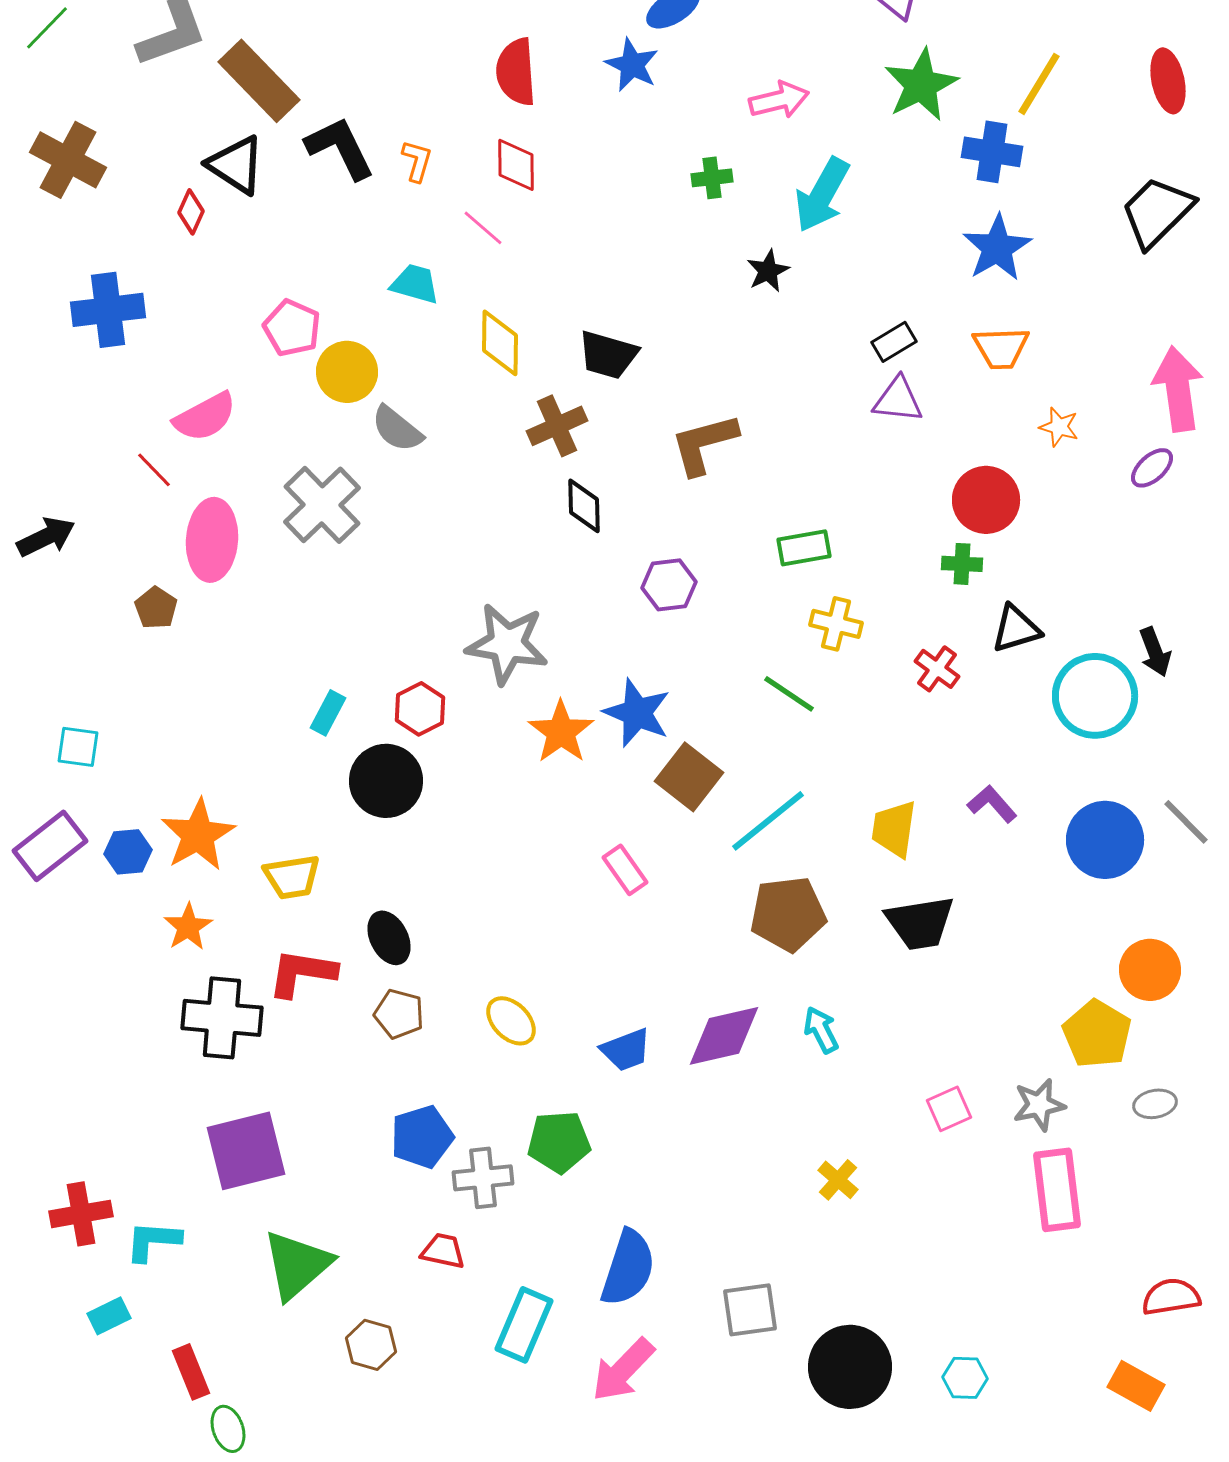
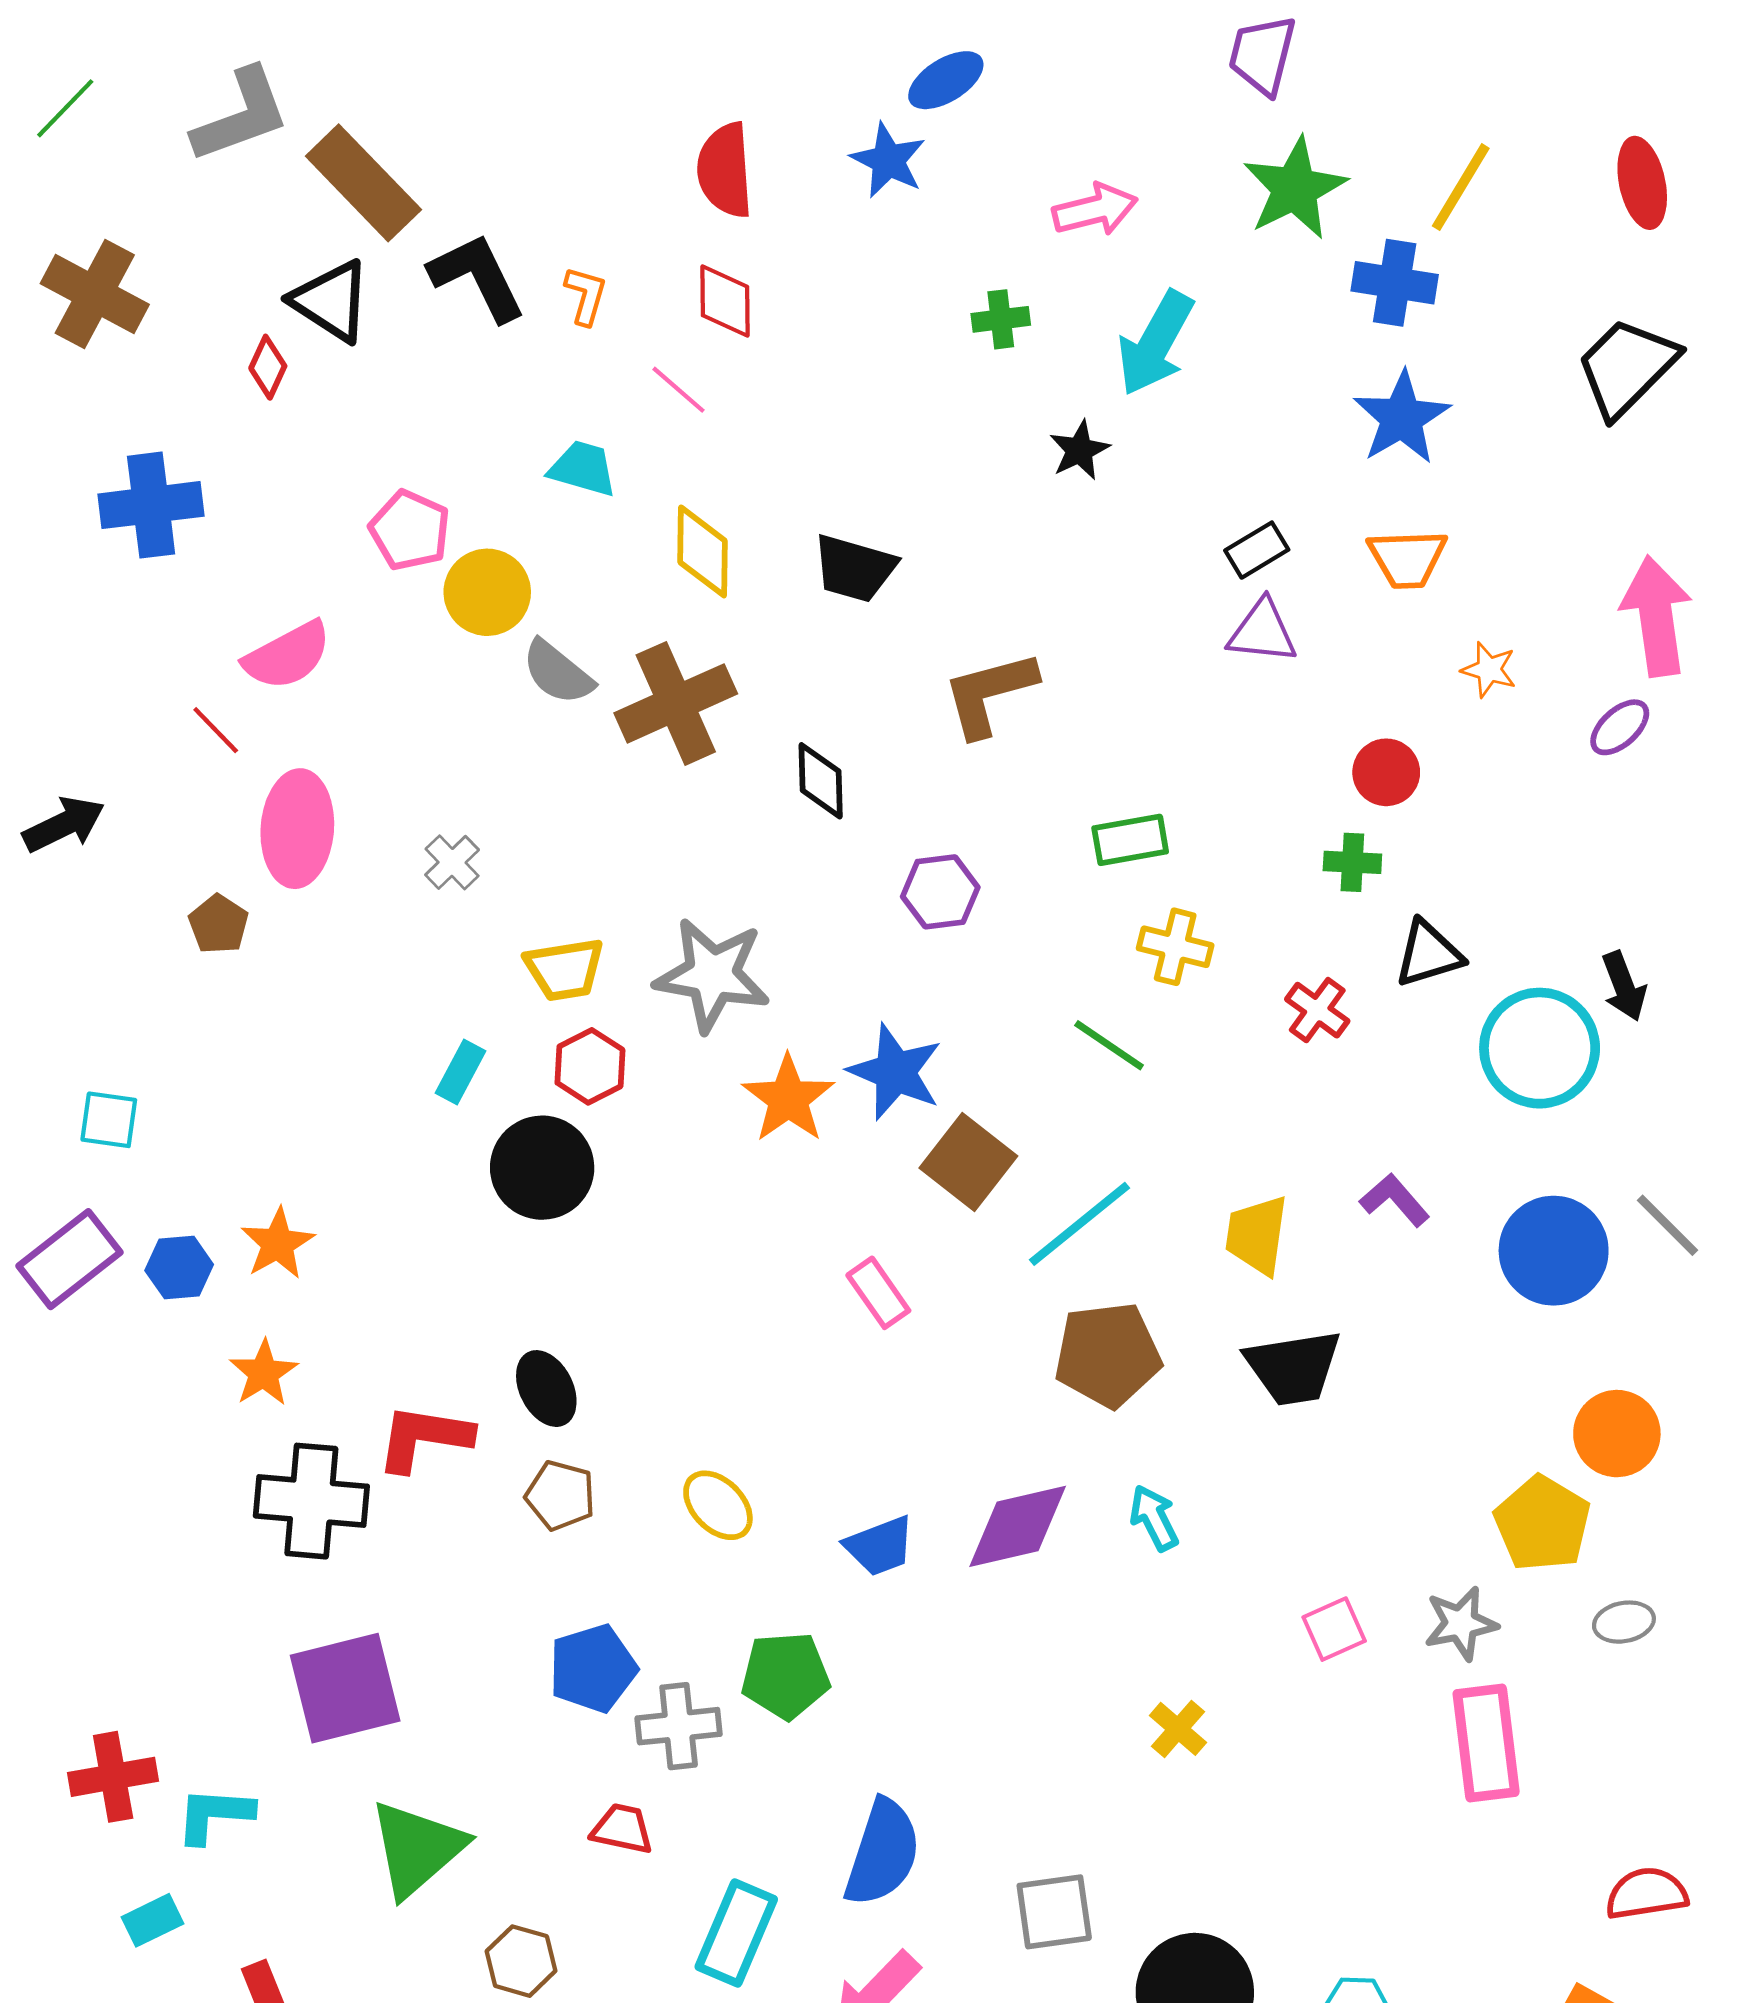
brown cross: (557, 426) -> (676, 703), moved, size x1.4
red circle: (986, 500) -> (1386, 772), size x0.7
gray cross: (322, 505) -> (452, 862), moved, size x0.5
orange star: (198, 835) -> (278, 1244), size x0.7
yellow trapezoid: (292, 877) -> (565, 969), moved

